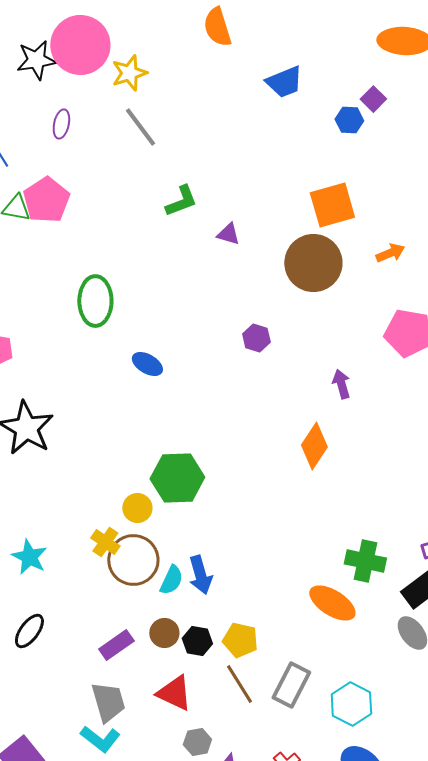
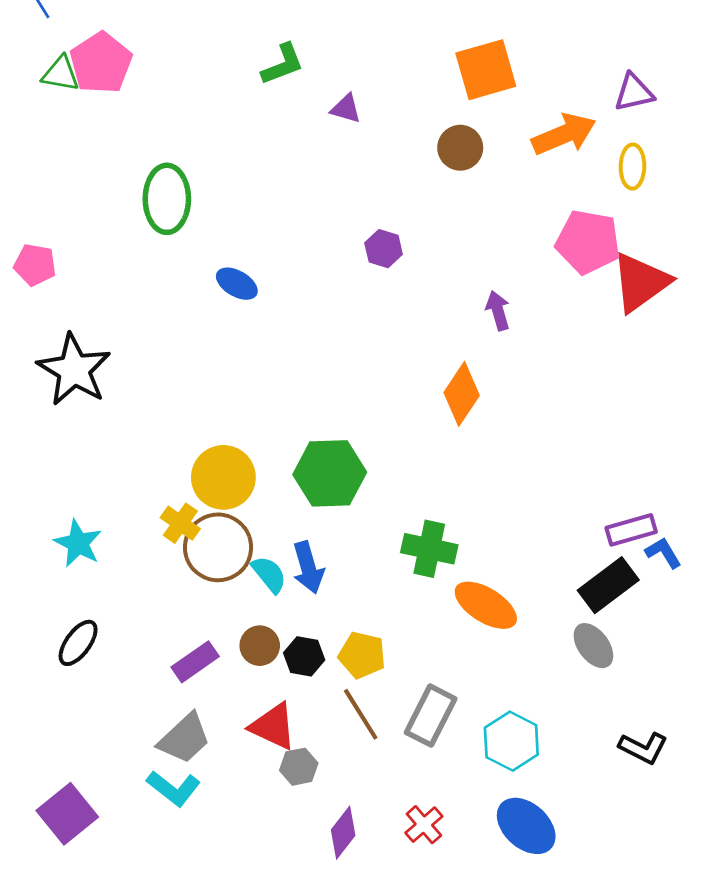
orange arrow: (390, 253) -> (564, 134), size x1.6
brown circle: (313, 263) -> (460, 148), size x0.6
green hexagon: (177, 478) -> (330, 473), moved
yellow circle: (137, 508) -> (223, 477), size x1.6
green cross: (365, 561) -> (429, 549), moved
cyan semicircle: (171, 580) -> (269, 574), turned -64
gray trapezoid: (108, 702) -> (184, 738), turned 63
gray hexagon: (197, 742) -> (299, 767), moved

